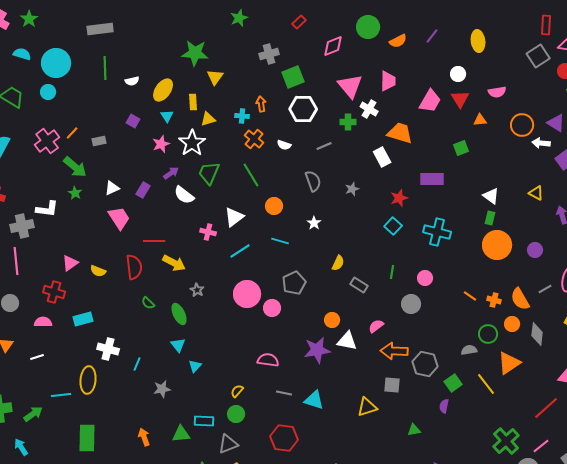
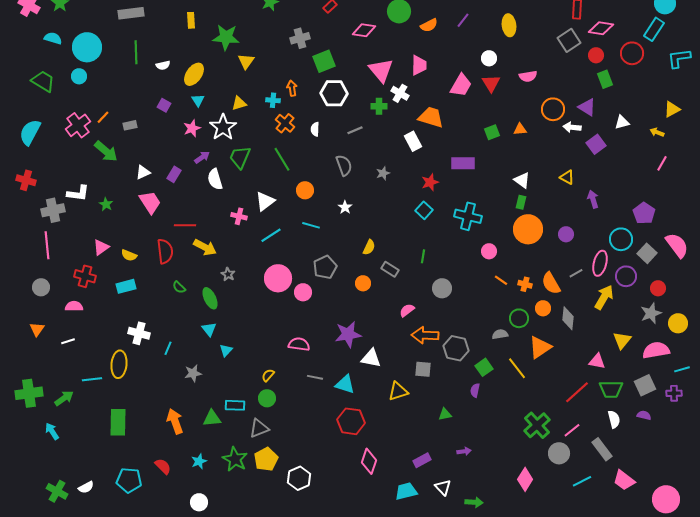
pink diamond: (333, 46) -> (364, 30), turned 30
yellow rectangle: (193, 102) -> (191, 20), moved
orange triangle: (480, 120) -> (520, 129), moved
white semicircle: (284, 145) -> (315, 129), turned 72
green star: (75, 193) -> (106, 204), moved
white semicircle: (184, 195) -> (215, 179), turned 35
pink circle: (425, 278) -> (489, 251), moved
cyan rectangle: (83, 319) -> (126, 286), moved
orange circle: (332, 320) -> (363, 283), moved
white triangle: (347, 341) -> (371, 358), moved
orange arrow: (144, 437) -> (175, 421), size x1.4
red hexagon: (284, 438) -> (351, 421), moved

